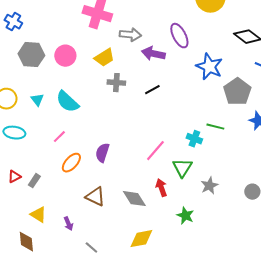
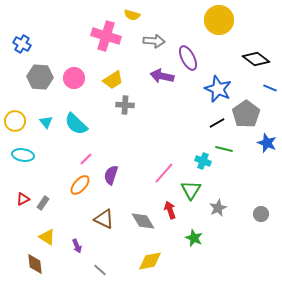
gray arrow: (130, 35) -> (154, 41), moved
black line: (152, 90) -> (217, 123), moved
pink line: (59, 137) -> (86, 159), moved

